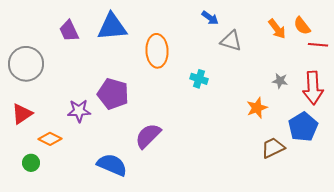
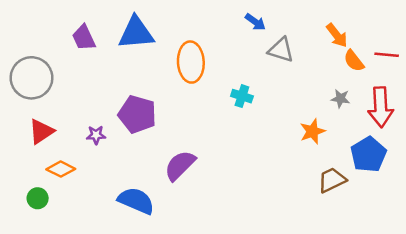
orange semicircle: (302, 26) -> (354, 61), moved
purple star: (79, 111) -> (96, 135), size x0.7
red triangle: (22, 114) -> (41, 131), moved

